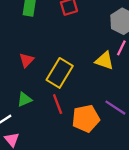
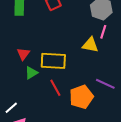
yellow rectangle: (60, 73) -> (53, 61), turned 70
green triangle: (24, 99) -> (31, 73), moved

